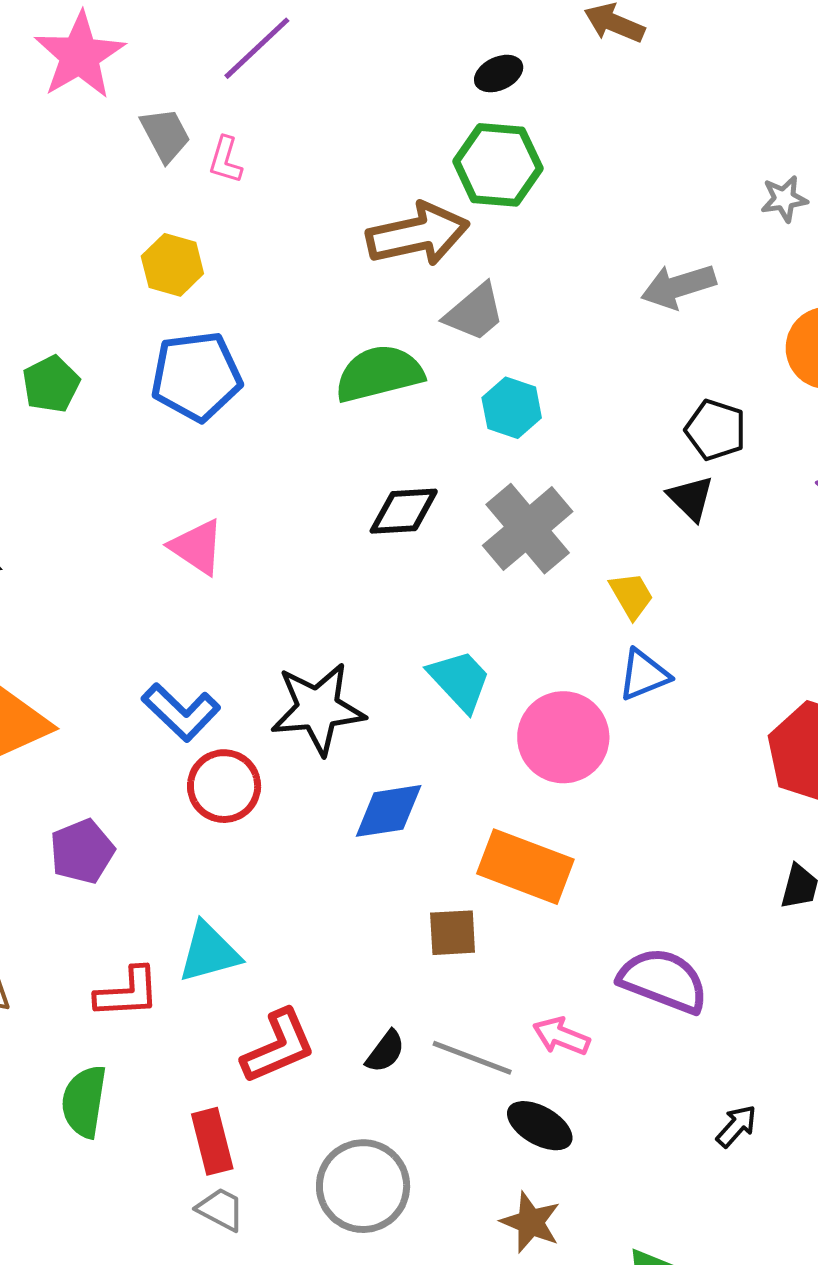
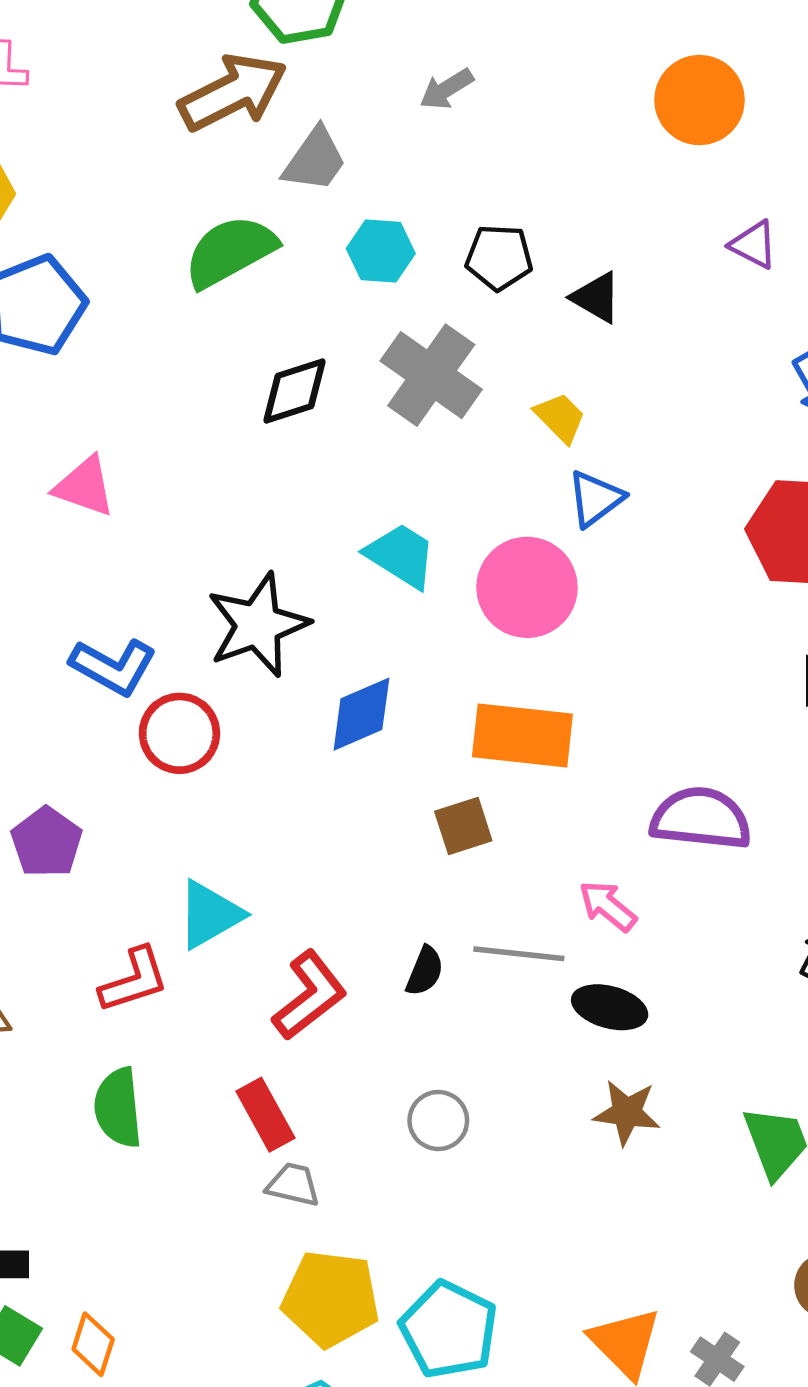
gray arrow: (678, 286) -> (447, 89), moved, size x0.7
black pentagon: (716, 430) -> (499, 257), moved
pink arrow: (561, 1036) -> (608, 906), turned 32
gray circle: (363, 1186) -> (438, 1121), size x0.6

